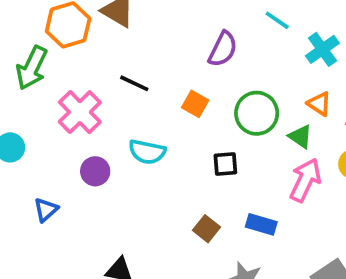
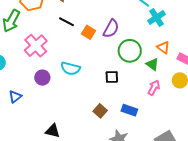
purple semicircle: (223, 49) -> (111, 29), moved
cyan cross: (322, 49) -> (156, 18), moved
black line: (134, 83) -> (66, 22), moved
orange square: (195, 104) -> (88, 32), moved
pink arrow: (305, 180) -> (154, 88), size x0.7

